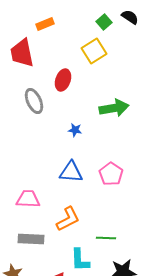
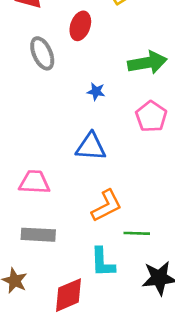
pink pentagon: (111, 174) -> (151, 116), moved
orange L-shape: (68, 219) -> (107, 206), moved

